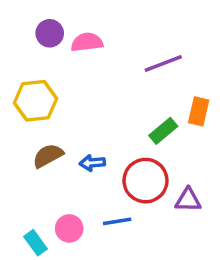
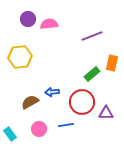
brown semicircle: (48, 156) -> (30, 102), moved
cyan rectangle: (35, 243) -> (10, 134), moved

